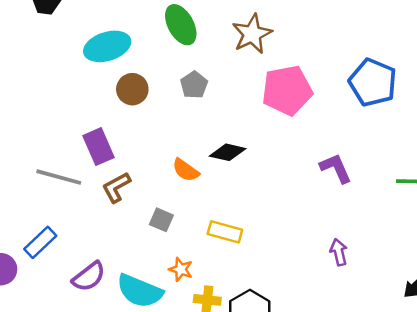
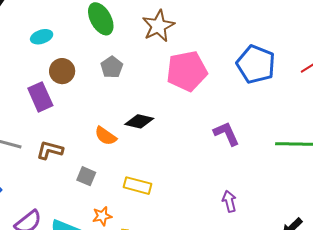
cyan ellipse: (107, 46) -> (42, 37), size x0.6
purple rectangle: (98, 147) -> (40, 97), moved
brown L-shape: (116, 187) -> (50, 150), turned 44
orange star: (181, 269) -> (102, 216), turned -30

